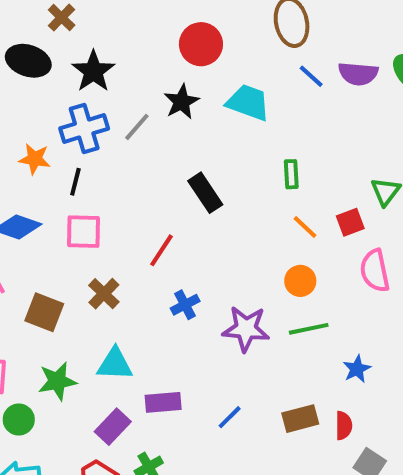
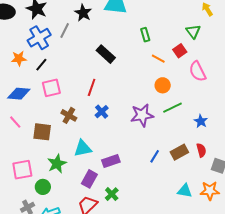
black line: (75, 182) -> (41, 65), turned 40
blue cross: (185, 305) -> (102, 112), moved
blue line: (230, 417) -> (155, 156), moved

